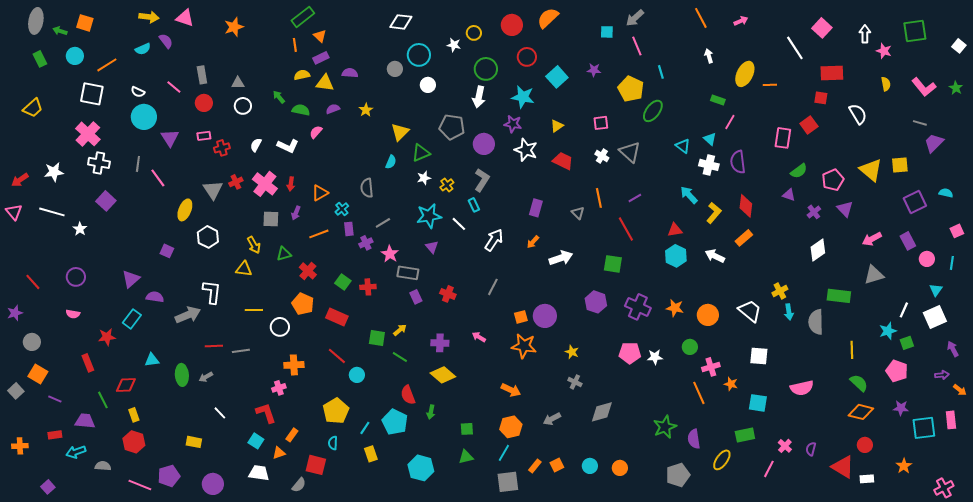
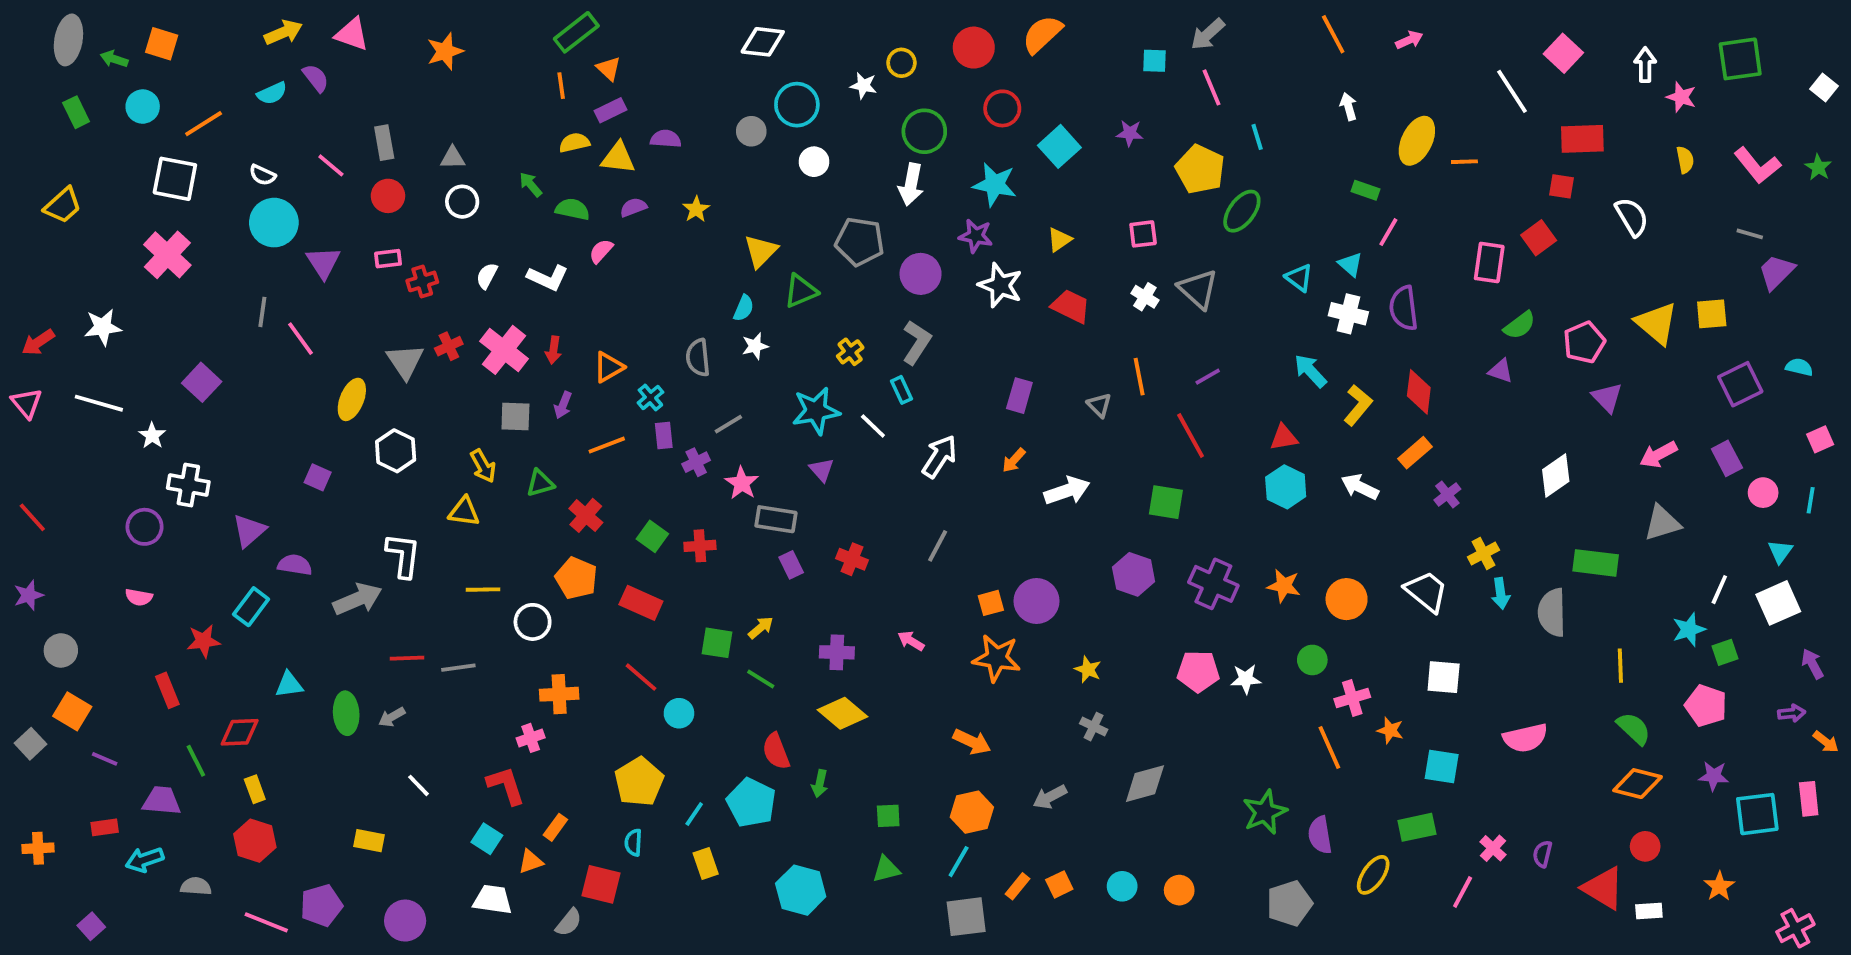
yellow arrow: (149, 17) -> (283, 32), turned -30
white cross: (99, 163) -> (188, 485), moved
white star: (424, 178) -> (755, 346), moved
purple cross: (814, 212) -> (1447, 495), moved
red line: (33, 282) -> (32, 517), moved

